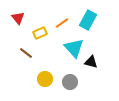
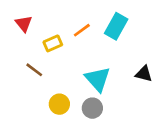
cyan triangle: (74, 48) -> (98, 79), moved
black triangle: (91, 62) -> (144, 74), moved

